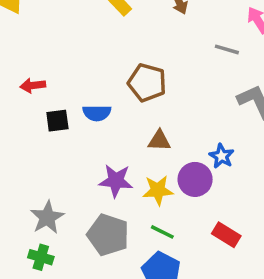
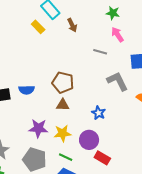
brown pentagon: (147, 83) -> (63, 82), moved
purple circle: (195, 179) -> (89, 140), moved

